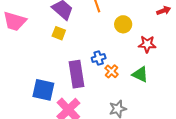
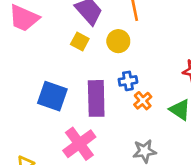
yellow circle: (123, 24) -> (118, 41), moved
blue square: (43, 90) -> (52, 96), moved

